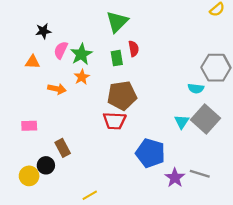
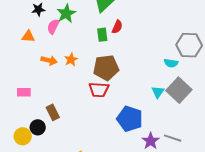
red semicircle: (134, 49) -> (117, 27), turned 32
green star: (81, 54) -> (66, 13), moved
orange star: (82, 77) -> (71, 60), moved

